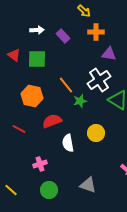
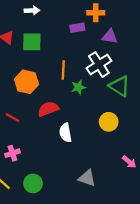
purple rectangle: (63, 36) -> (77, 28), moved, turned -56
orange line: (66, 85) -> (63, 70), turned 42
yellow circle: (96, 133) -> (109, 122), moved
pink cross: (40, 164) -> (12, 153), moved
green circle: (49, 190) -> (33, 183), moved

